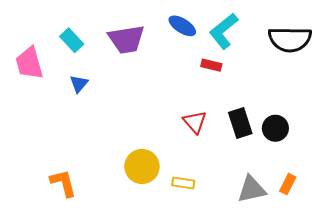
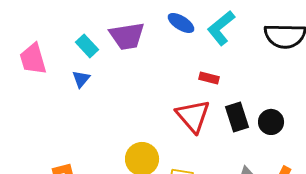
cyan rectangle: (72, 40) -> (87, 46), moved
red rectangle: (211, 65) -> (209, 78), moved
red triangle: (195, 122) -> (193, 116), size x1.5

